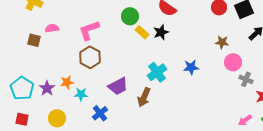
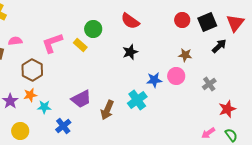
yellow rectangle: (142, 32) -> (80, 45), moved
black star: (161, 32) -> (130, 52), moved
brown hexagon: (90, 57) -> (32, 70), moved
pink circle: (233, 62) -> (176, 76), moved
cyan cross: (157, 72) -> (137, 100), moved
gray cross: (246, 79) -> (209, 84), moved, turned 32

